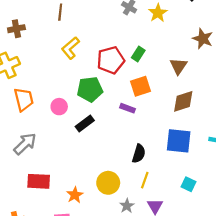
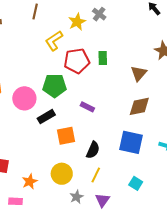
yellow star: (158, 13) -> (77, 22), moved
yellow L-shape: (70, 48) -> (54, 41), moved
green rectangle: (138, 54) -> (103, 58), turned -40
orange square: (140, 86) -> (66, 136), moved
pink circle: (59, 107) -> (24, 98), size x1.5

